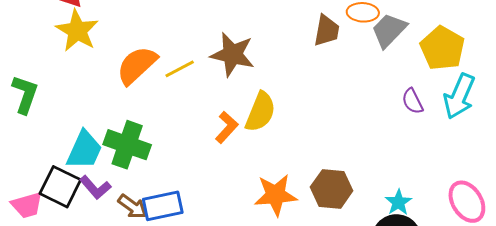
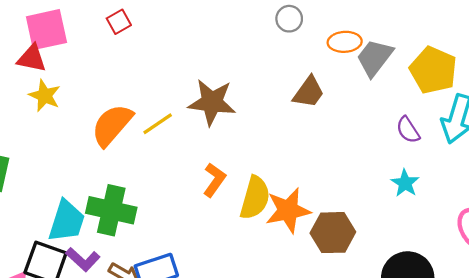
yellow star: (77, 31) -> (45, 96), size x0.7
brown trapezoid: (327, 31) -> (309, 92), moved, turned 32
yellow semicircle: (260, 112) -> (255, 198), moved
orange star: (276, 195) -> (288, 210), moved
cyan star: (398, 202) -> (405, 183), moved

